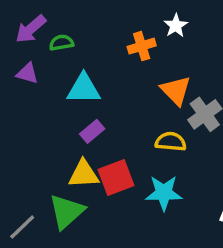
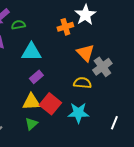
white star: (176, 26) -> (85, 15), size x1.5
red square: (116, 177) -> (50, 104), turned -30
green triangle: (67, 212) -> (31, 124), moved, size x0.6

